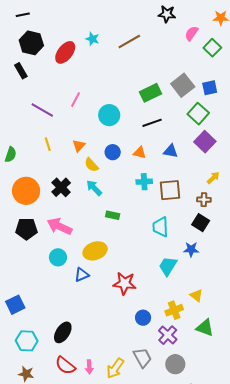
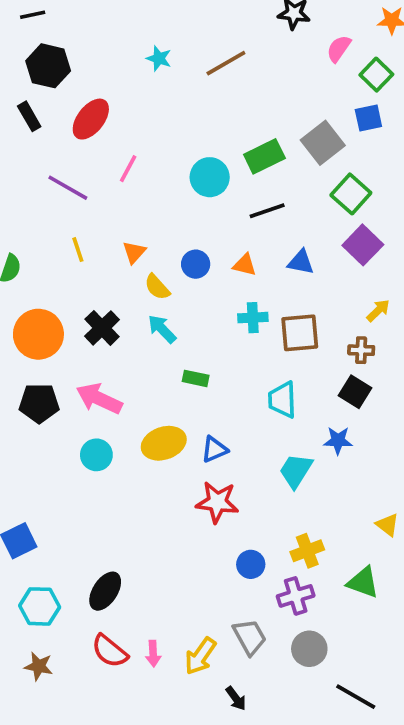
red ellipse: (65, 52) -> (91, 119), moved
blue square: (210, 88) -> (368, 118), moved
cyan circle: (109, 115) -> (210, 177), moved
blue triangle: (82, 275) -> (214, 449), moved
yellow triangle: (196, 296) -> (387, 525), moved
purple cross: (168, 335) -> (296, 596), turned 30

